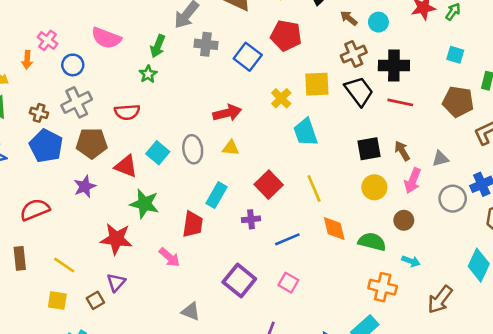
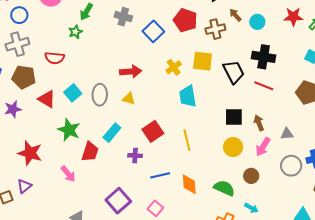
brown cross: (354, 54) -> (215, 29), moved
green star: (144, 204) -> (69, 130), moved
orange diamond: (334, 228) -> (189, 184), moved

